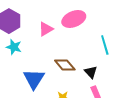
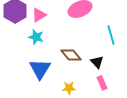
pink triangle: (46, 29) -> (39, 15), moved
cyan star: (14, 47) -> (36, 37), moved

